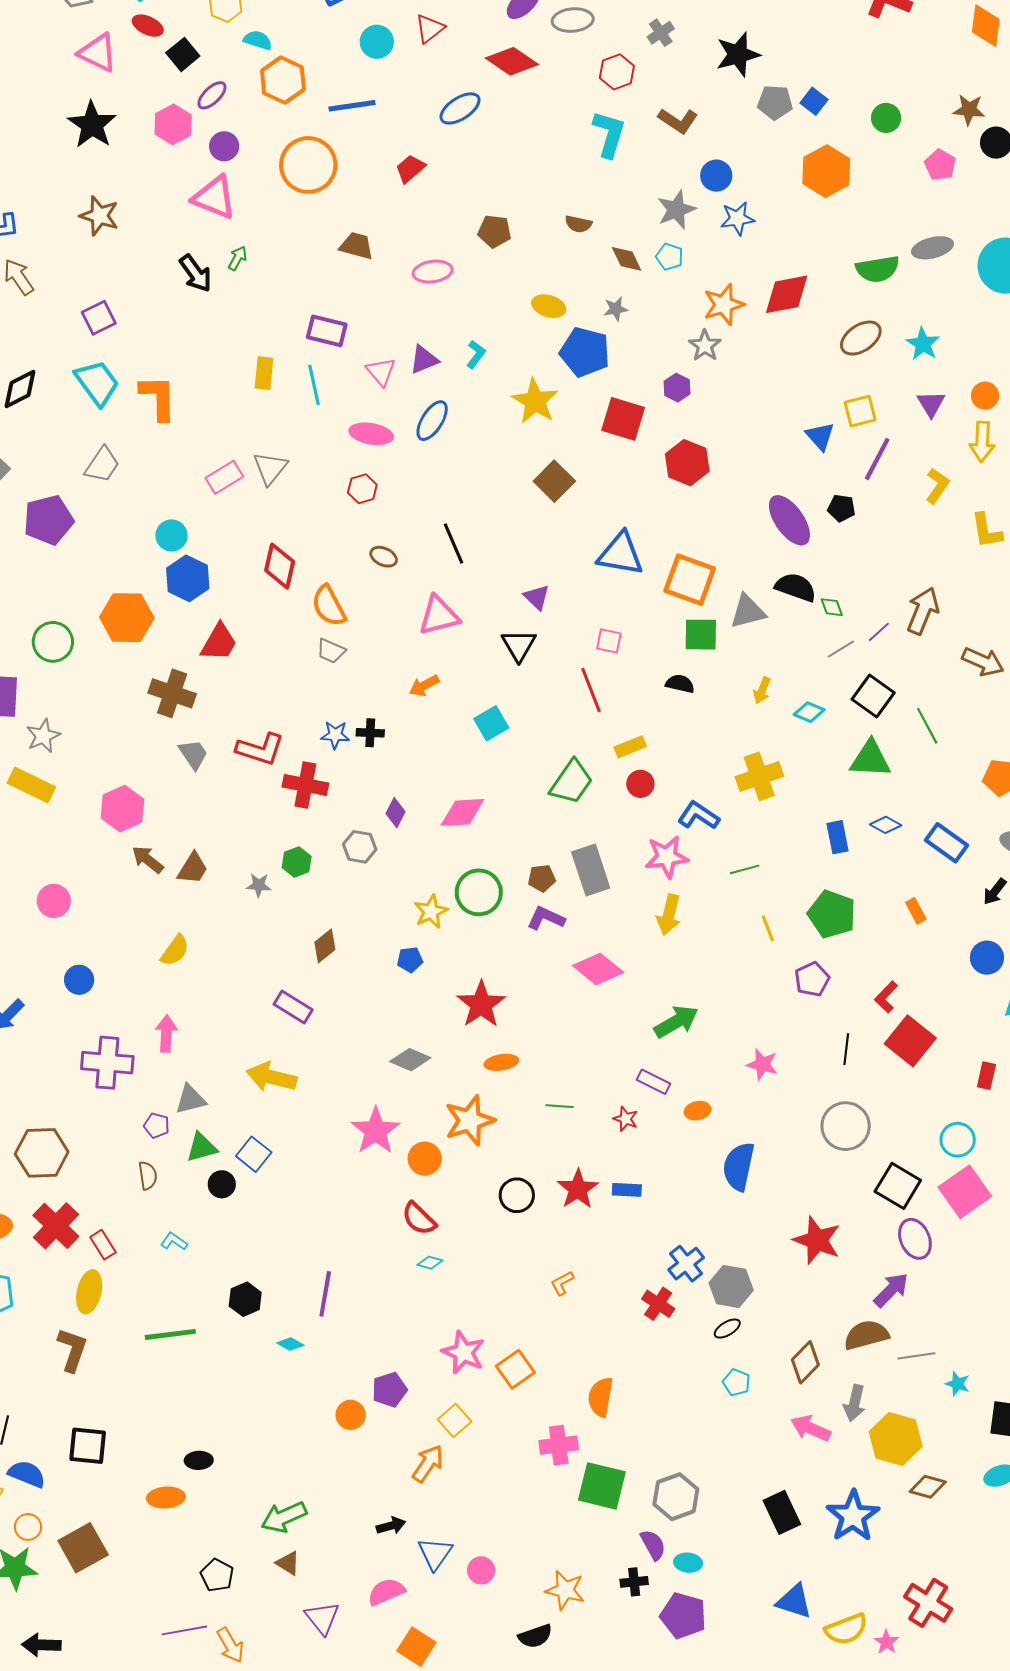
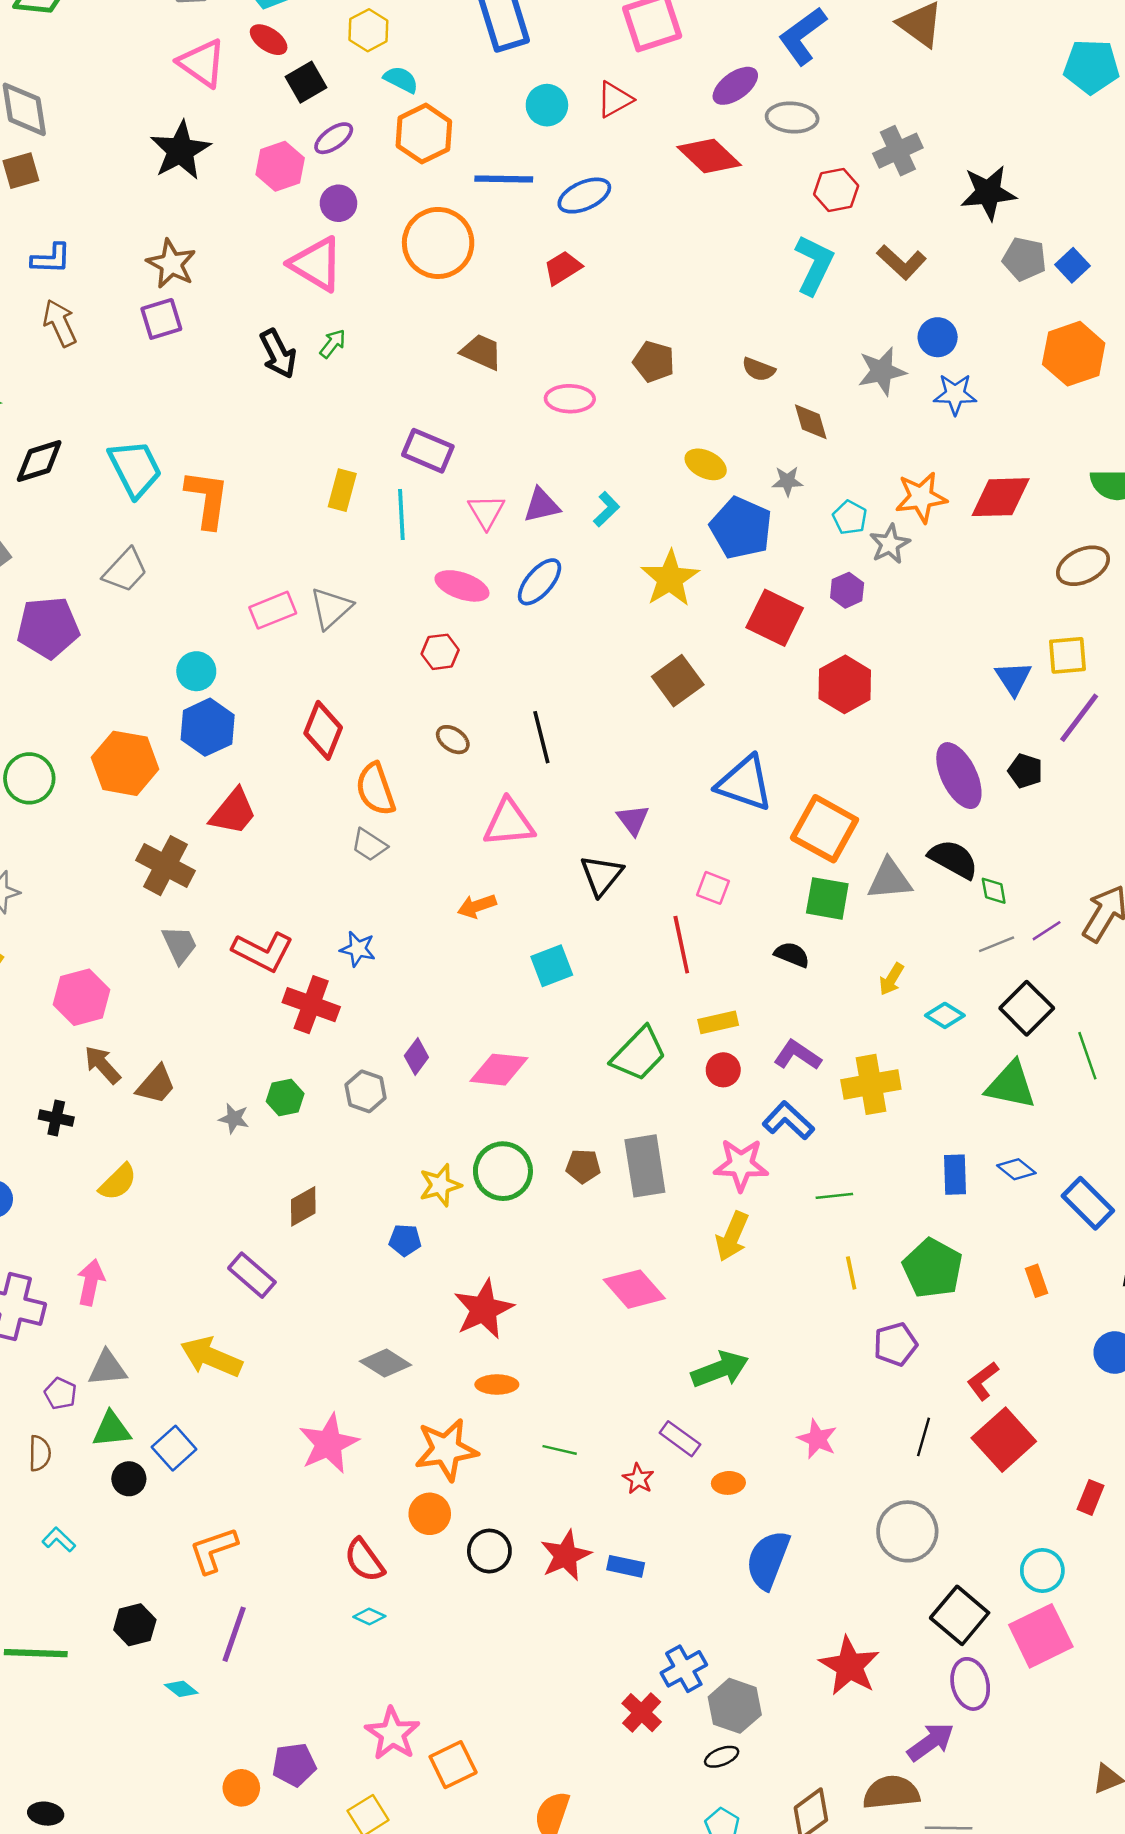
gray cross: (661, 33) -> (898, 151), size x1.4
blue ellipse: (460, 108) -> (584, 196), moved
cyan pentagon: (670, 257) -> (850, 517), moved
purple square: (99, 318) -> (161, 319), moved
black cross: (370, 733) -> (56, 1118), moved
purple L-shape: (546, 918) -> (797, 1055), moved
orange circle: (425, 1159) -> (430, 1514), moved
orange L-shape: (562, 1283) -> (213, 1550), moved, size x1.6

